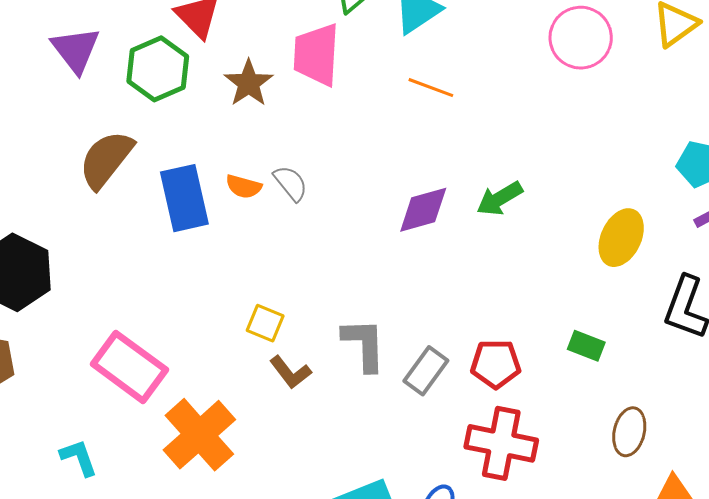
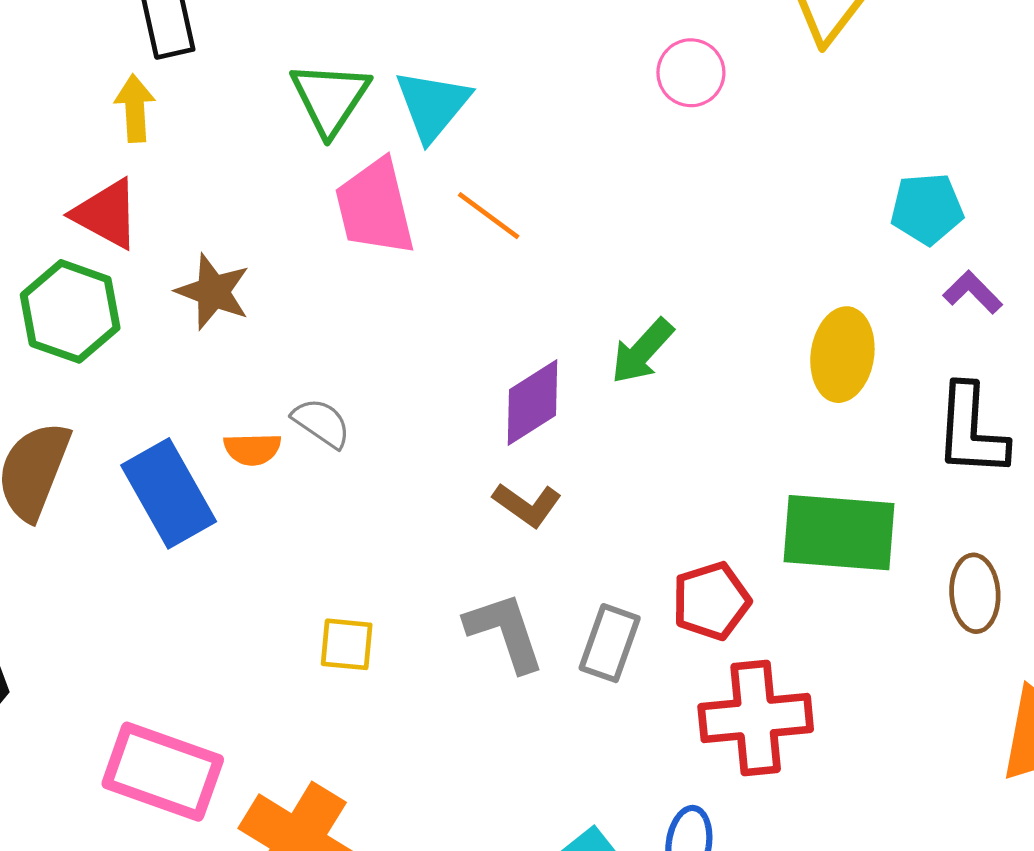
pink circle: (581, 38) -> (691, 73), size x0.7
pink trapezoid: (316, 55) -> (375, 207), moved
orange line: (431, 88) -> (489, 216), turned 33
green rectangle: (586, 346) -> (839, 533), size x2.0
brown L-shape: (290, 372) -> (527, 505), moved
brown ellipse: (629, 432) -> (975, 593), moved

